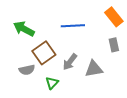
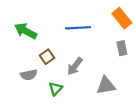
brown square: (44, 53) -> (47, 57), size x0.6
gray triangle: (94, 69) -> (106, 85), moved

